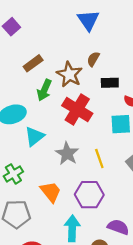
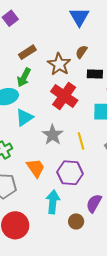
green arrow: (44, 90) -> (24, 77), moved
purple semicircle: (118, 227) -> (94, 203), turned -84

